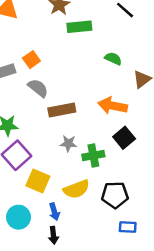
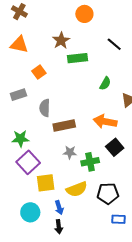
green semicircle: (113, 59) -> (105, 83), turned 96
orange square: (31, 60) -> (39, 72), moved
gray semicircle: (38, 88) -> (45, 108), turned -126
yellow square: (38, 181) -> (46, 183), turned -30

